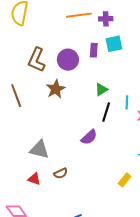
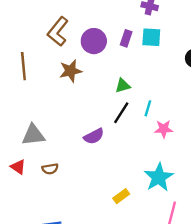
gray triangle: (39, 150) -> (33, 135), turned -35

